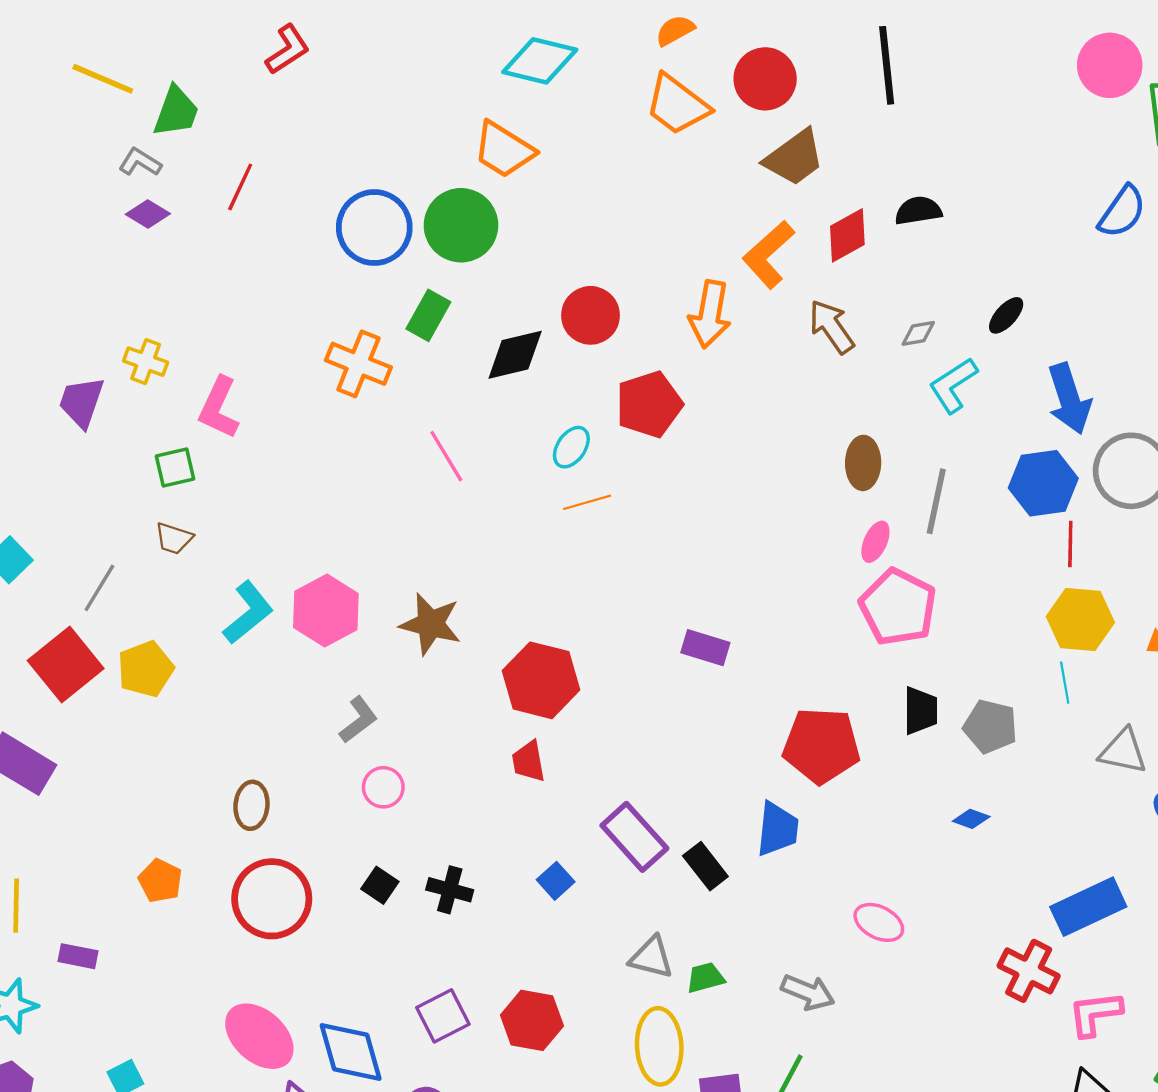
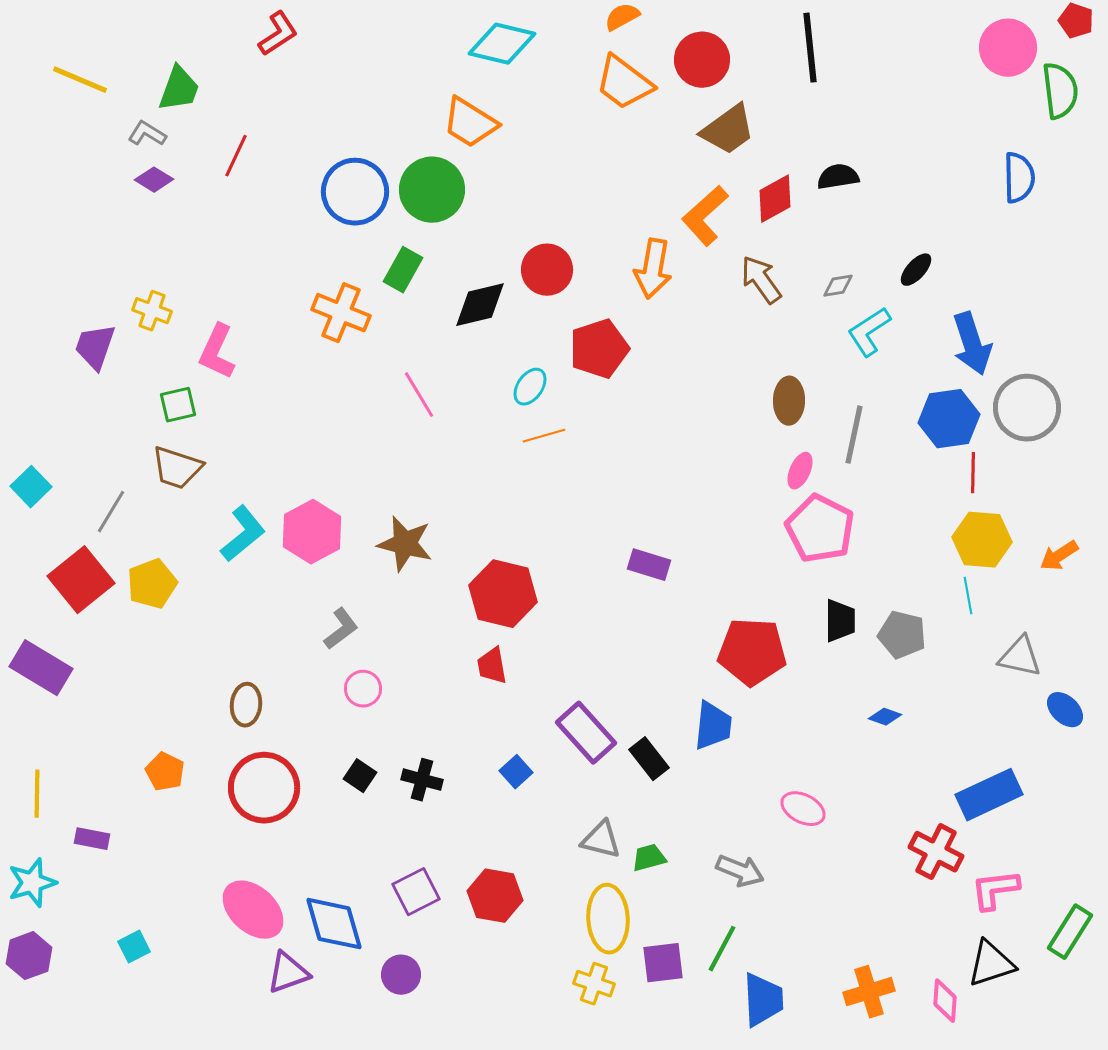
yellow line: (103, 79) -> (80, 80), moved
blue semicircle: (1122, 212) -> (1019, 178), turned -36
brown trapezoid: (174, 538) -> (177, 468), size x1.5

